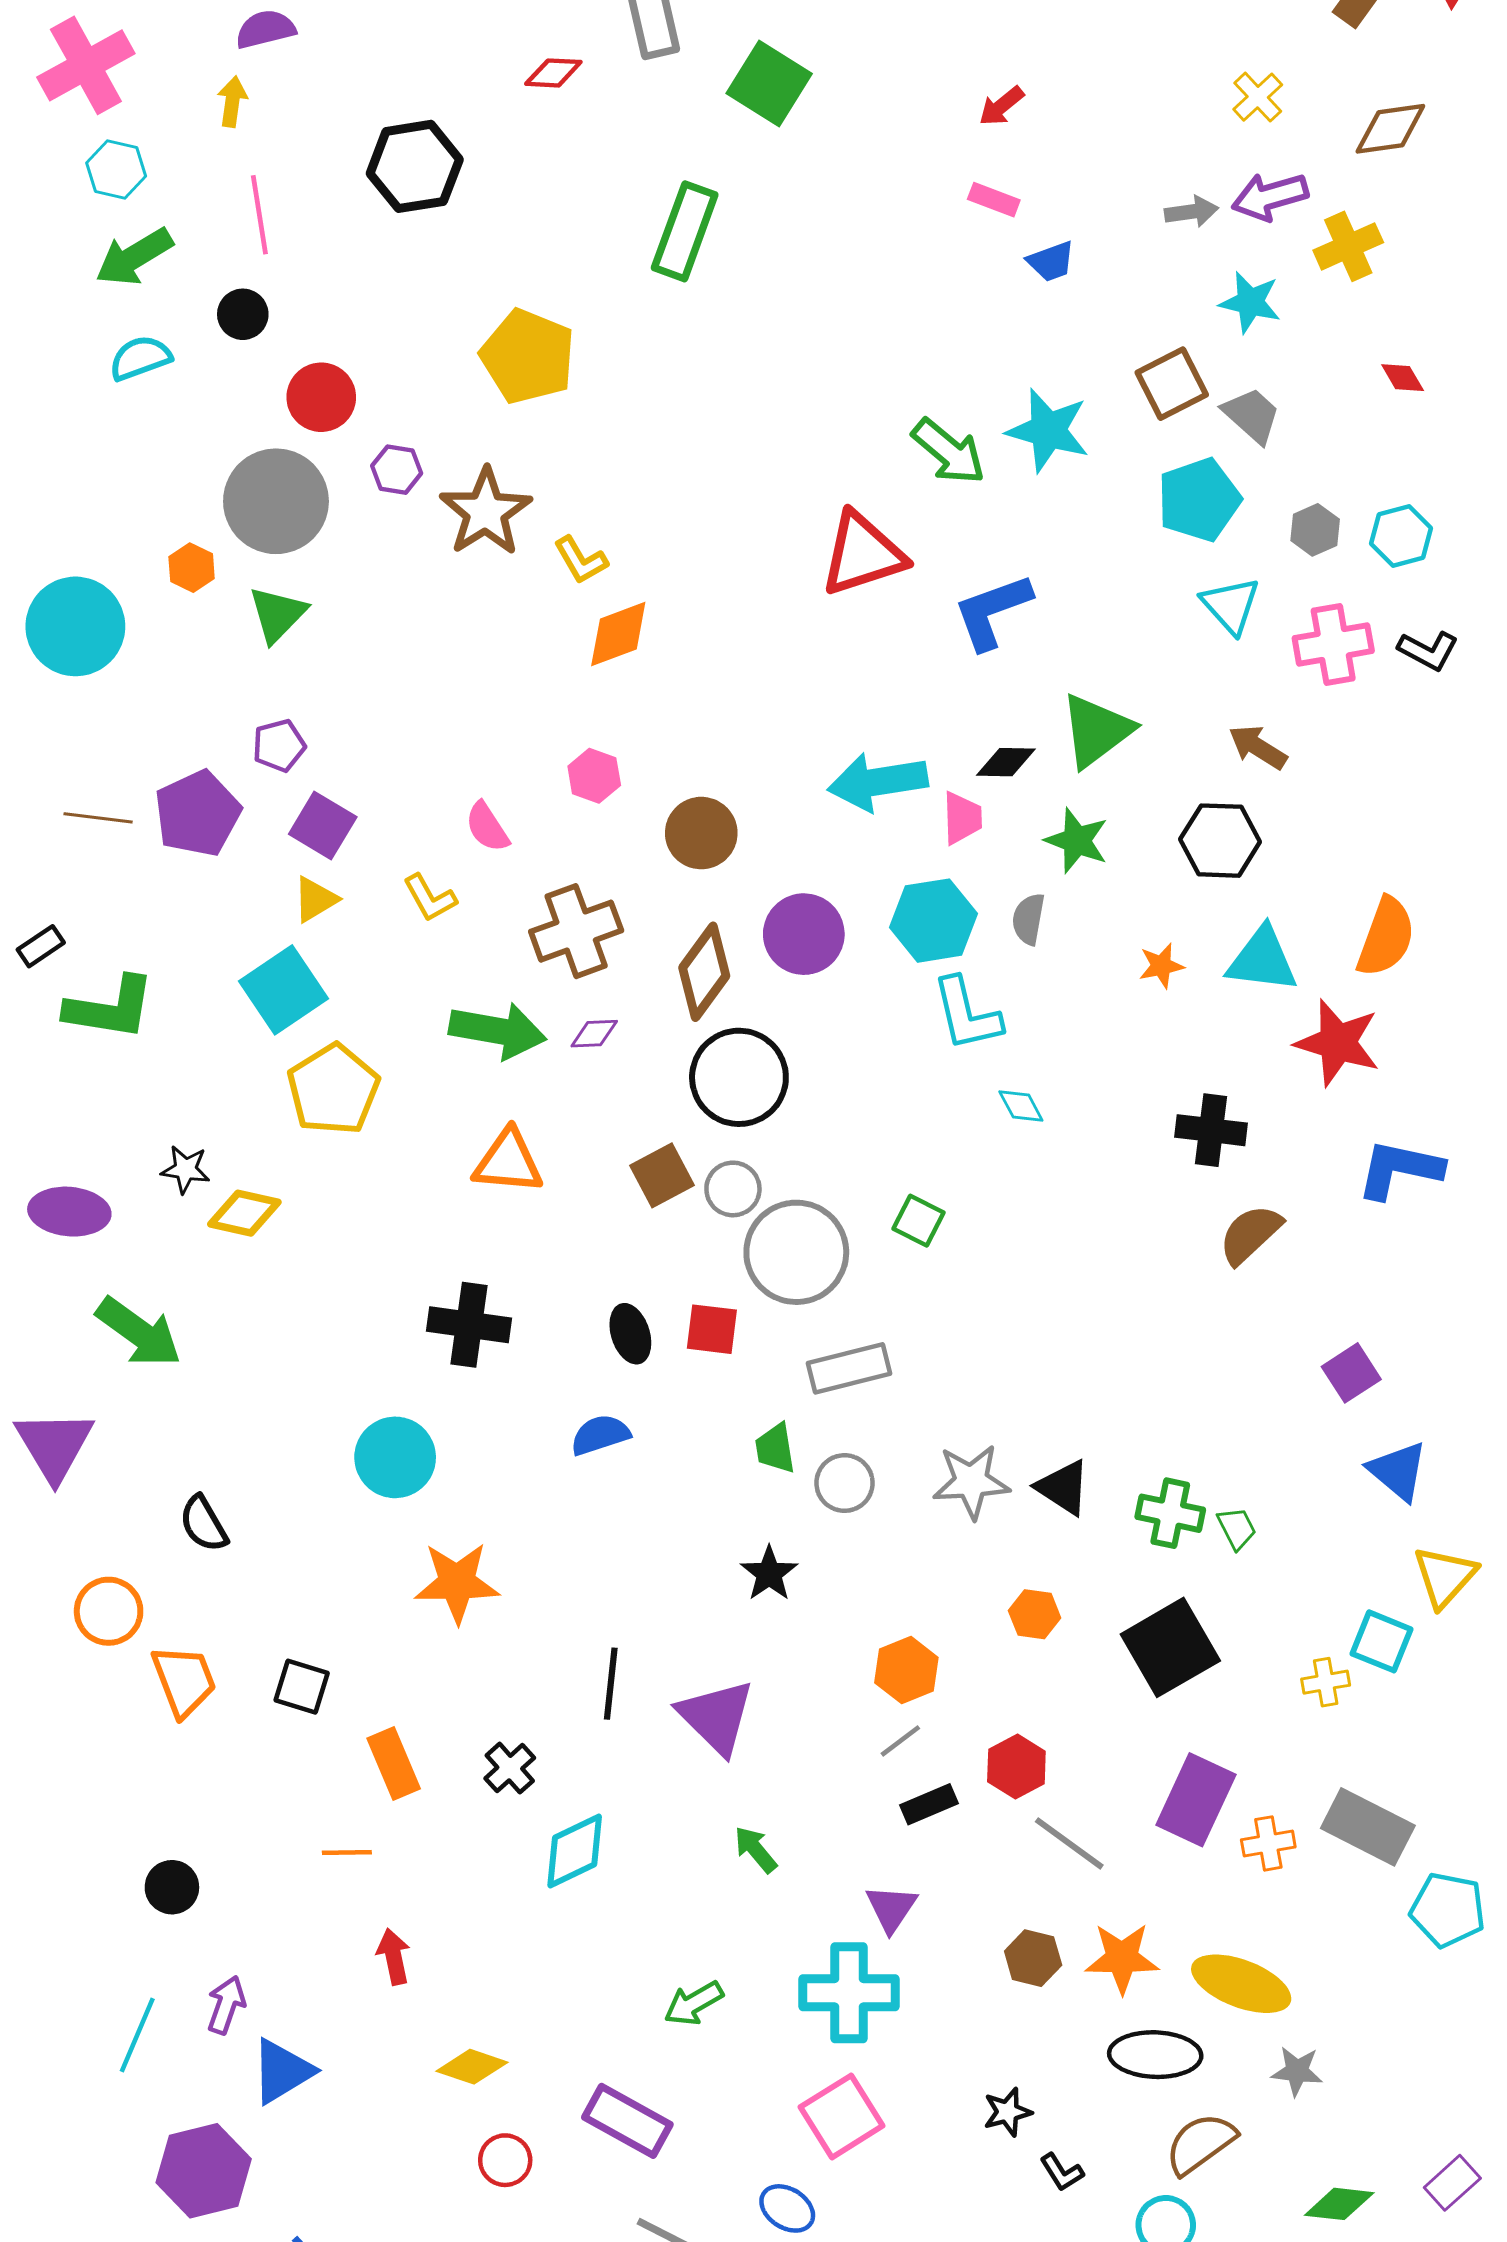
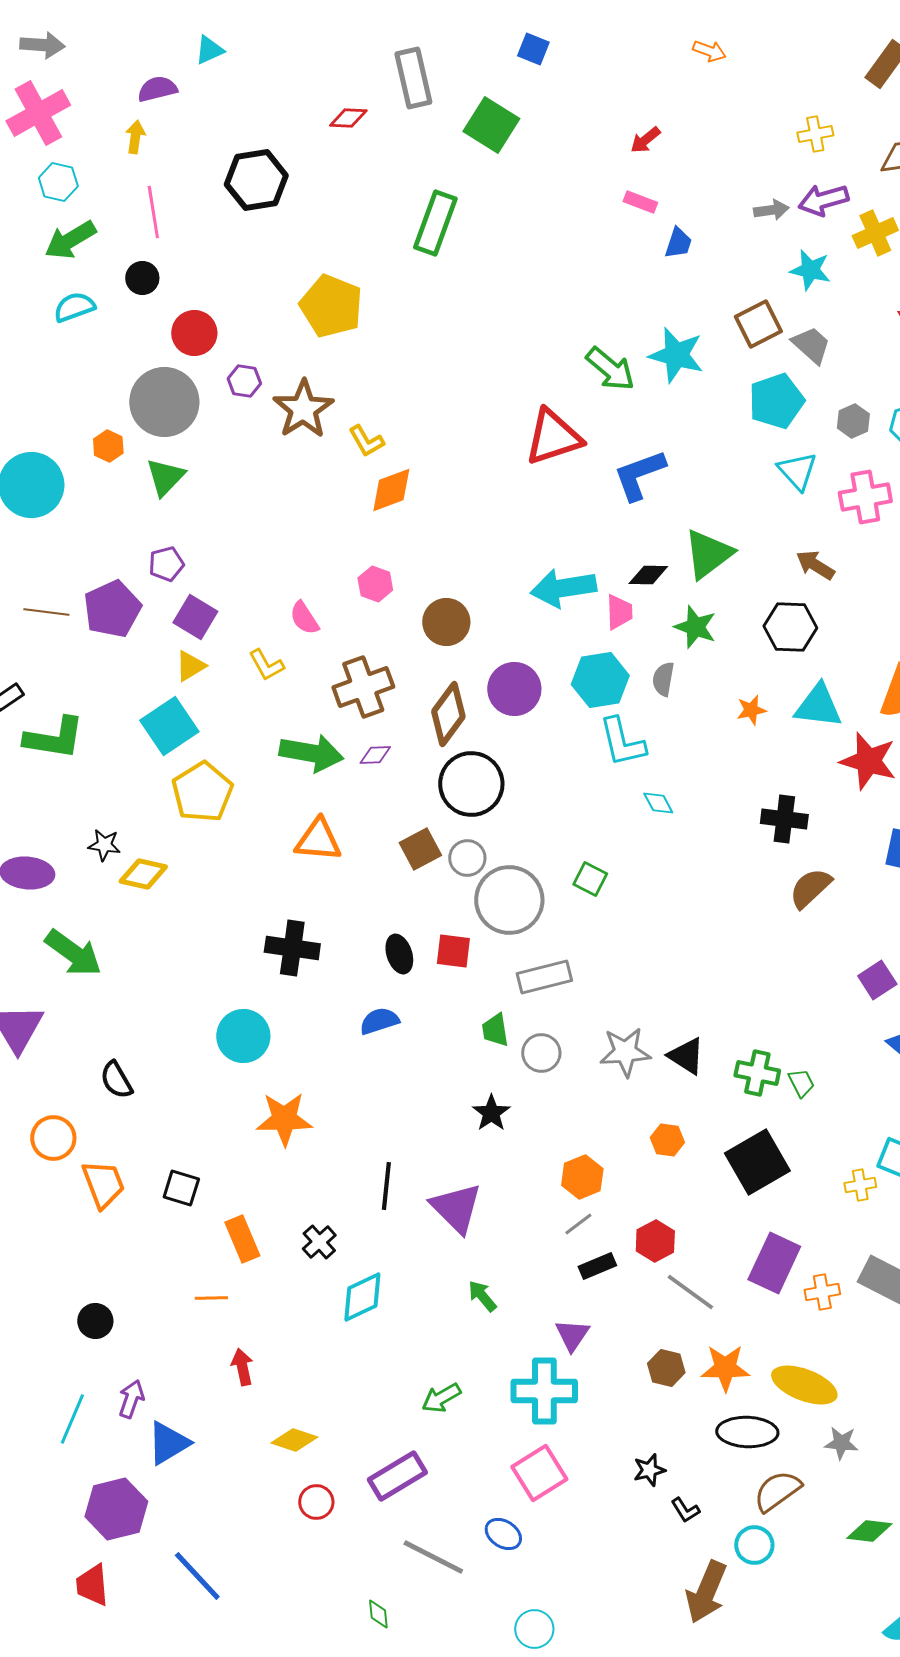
yellow cross: (1258, 97) -> (815, 134), turned 32
blue trapezoid: (1051, 261) -> (678, 243), turned -52
purple rectangle: (627, 2121) -> (397, 1476), turned -60

